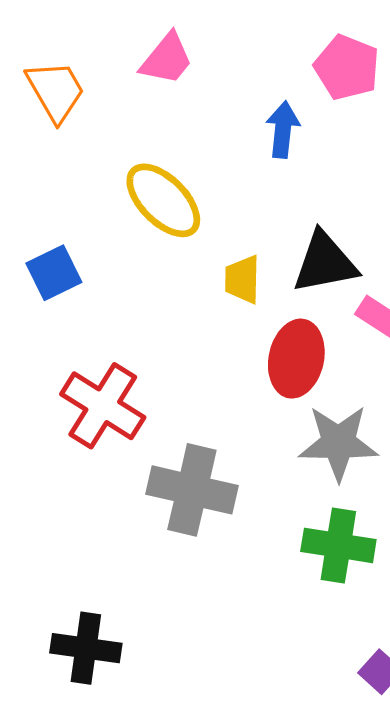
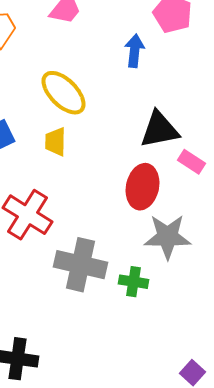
yellow trapezoid: (242, 279) -> (56, 142), moved
green cross: (338, 545) -> (134, 282), moved, size x0.7

